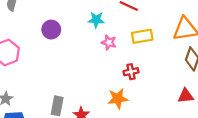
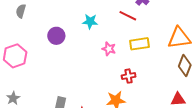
cyan star: (96, 20) -> (90, 21), moved

